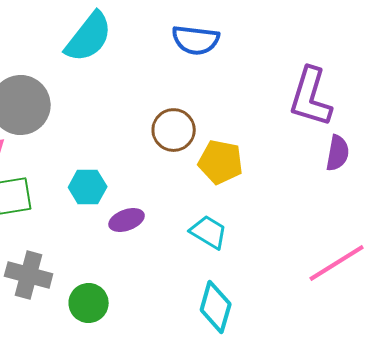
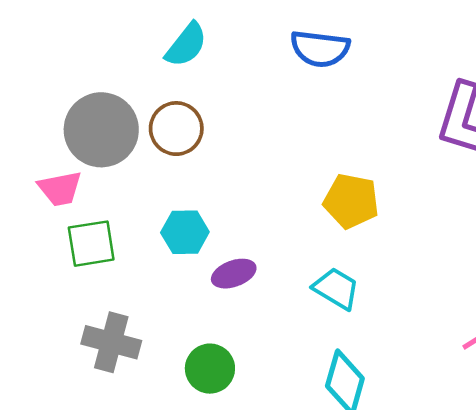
cyan semicircle: (89, 37) -> (186, 45), size x0.7
brown circle: (174, 130) -> (176, 129), moved
green circle: (89, 303) -> (210, 369), moved

